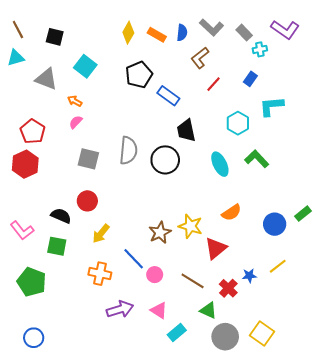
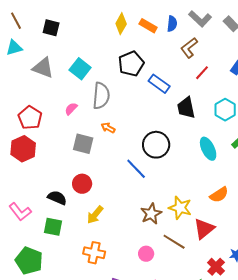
cyan square: (85, 66) -> (80, 69), moved
orange arrow: (75, 101) -> (108, 128), moved
black trapezoid: (186, 130) -> (186, 108), moved
gray semicircle: (128, 150) -> (101, 96), moved
blue line: (134, 259) -> (136, 169), moved
brown line: (193, 281) -> (174, 242), moved

